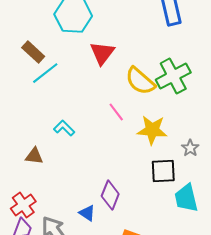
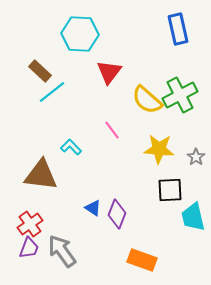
pink line: (116, 112) -> (112, 130), moved
gray star: (190, 148) -> (196, 157), moved
brown triangle: (34, 156) -> (41, 175), size x1.8
blue triangle: (87, 213) -> (93, 208), moved

